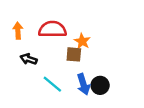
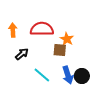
black arrow: (29, 59) -> (22, 54), turned 120

